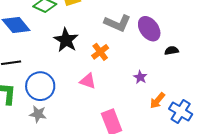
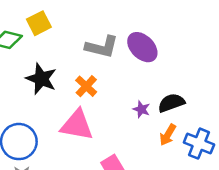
black semicircle: (172, 51) -> (171, 103), moved, size x1.5
pink triangle: (88, 81) -> (77, 125), size x1.6

